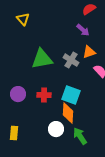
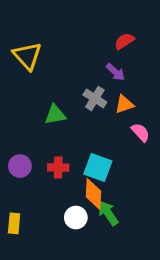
yellow triangle: (23, 19) -> (27, 56), size x1.5
green triangle: (42, 59) -> (55, 115), size x0.7
gray cross: (71, 60) -> (95, 98), moved
green arrow: (80, 136) -> (108, 213), moved

